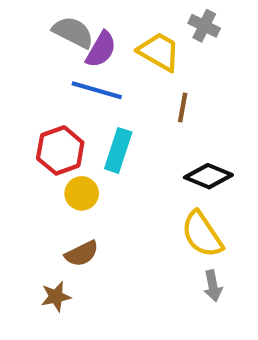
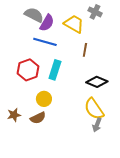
yellow circle: (82, 193) -> (44, 99), moved
gray arrow: (213, 286) -> (97, 125), moved, turned 32
brown star: (56, 297) -> (14, 115), moved

